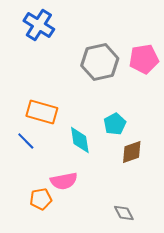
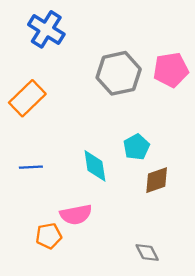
orange rectangle: (42, 112) -> (27, 98), moved, turned -60
blue line: (26, 141) -> (31, 167), turned -48

